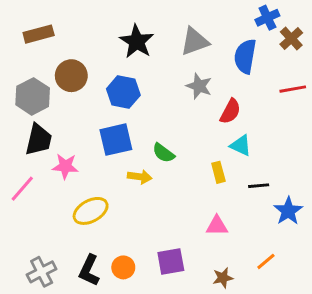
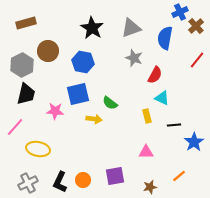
red line: (293, 89) -> (197, 60), turned -42
pink star: (65, 166) -> (55, 111), moved
yellow ellipse: (91, 211) -> (38, 149), moved, turned 40

